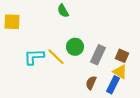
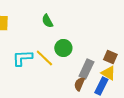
green semicircle: (63, 11) -> (47, 21), moved
gray rectangle: (98, 55) -> (86, 69), moved

